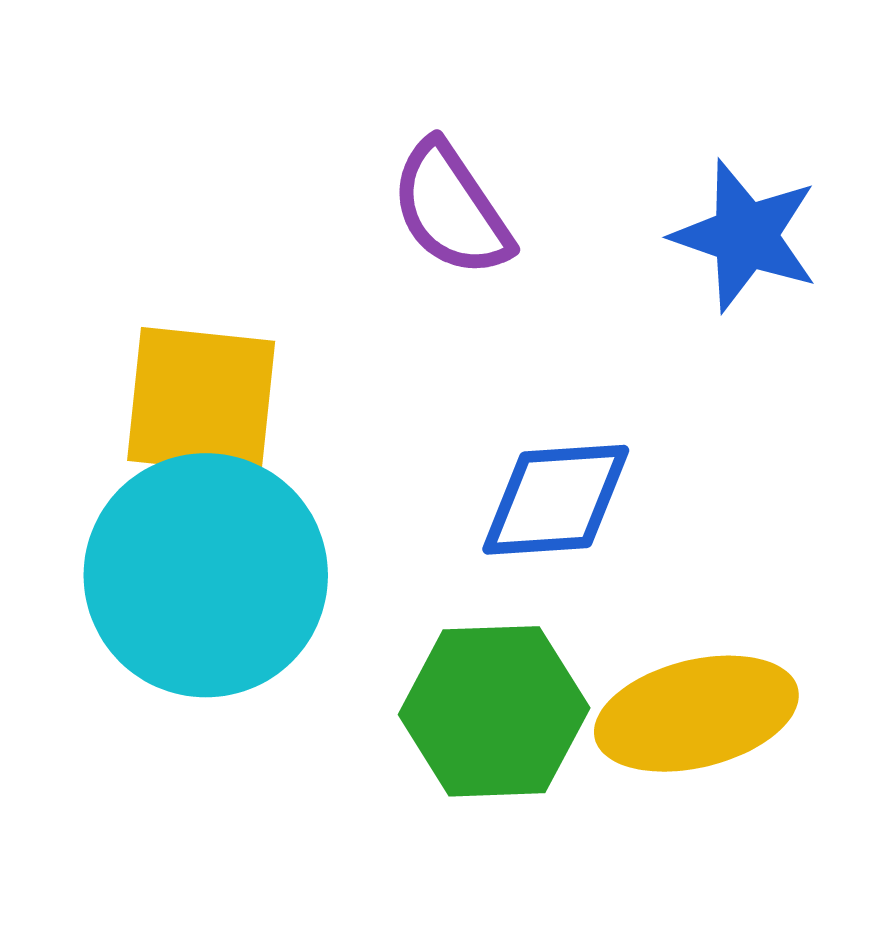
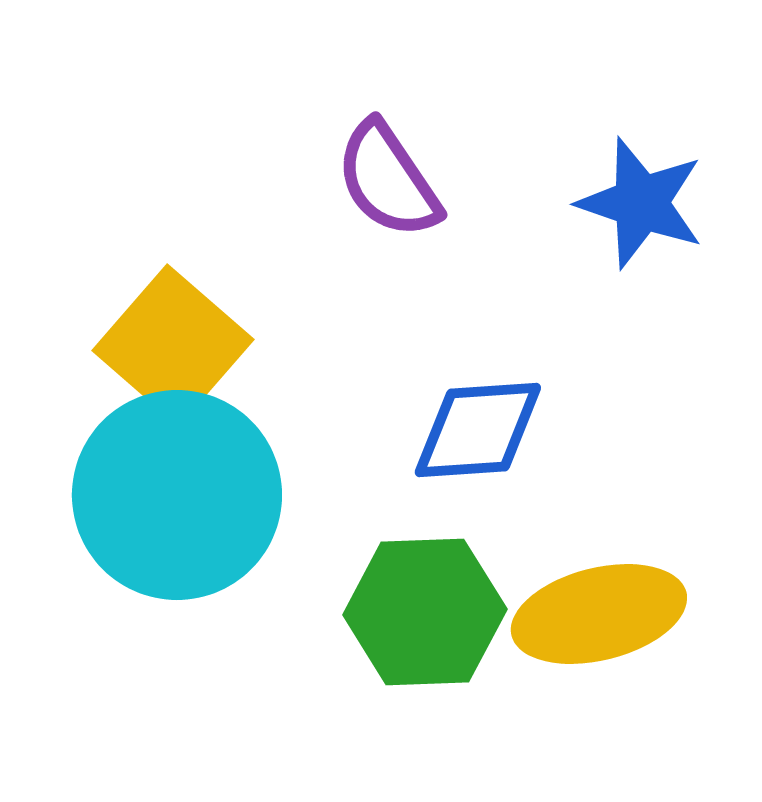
yellow square: (201, 401) -> (173, 345), turned 35

